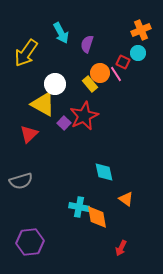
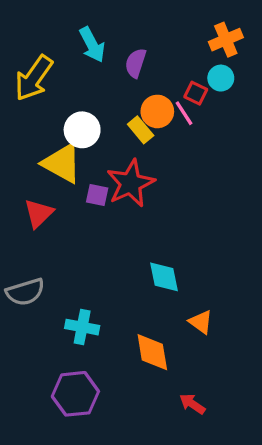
purple square: (64, 123) -> (97, 195), turned -32
cyan cross: (79, 207) -> (82, 327), moved
purple hexagon: (30, 242) -> (75, 394), moved
red arrow: (121, 248) -> (192, 404), turned 98

